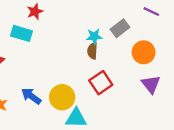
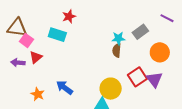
red square: (101, 83) -> (137, 77), moved
purple triangle: (151, 84) -> (154, 80), moved
yellow circle: (62, 97) -> (111, 89), moved

